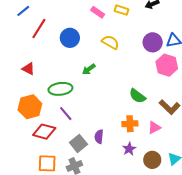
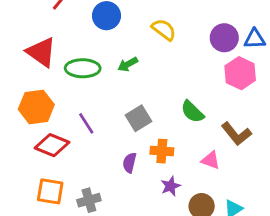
red triangle: (28, 69) -> (41, 52), size x1.6
green ellipse: (60, 89) -> (83, 68), moved
orange cross: (130, 124) -> (162, 151), moved
pink triangle: (154, 128) -> (211, 160), turned 40
gray square: (78, 143) -> (139, 118), moved

